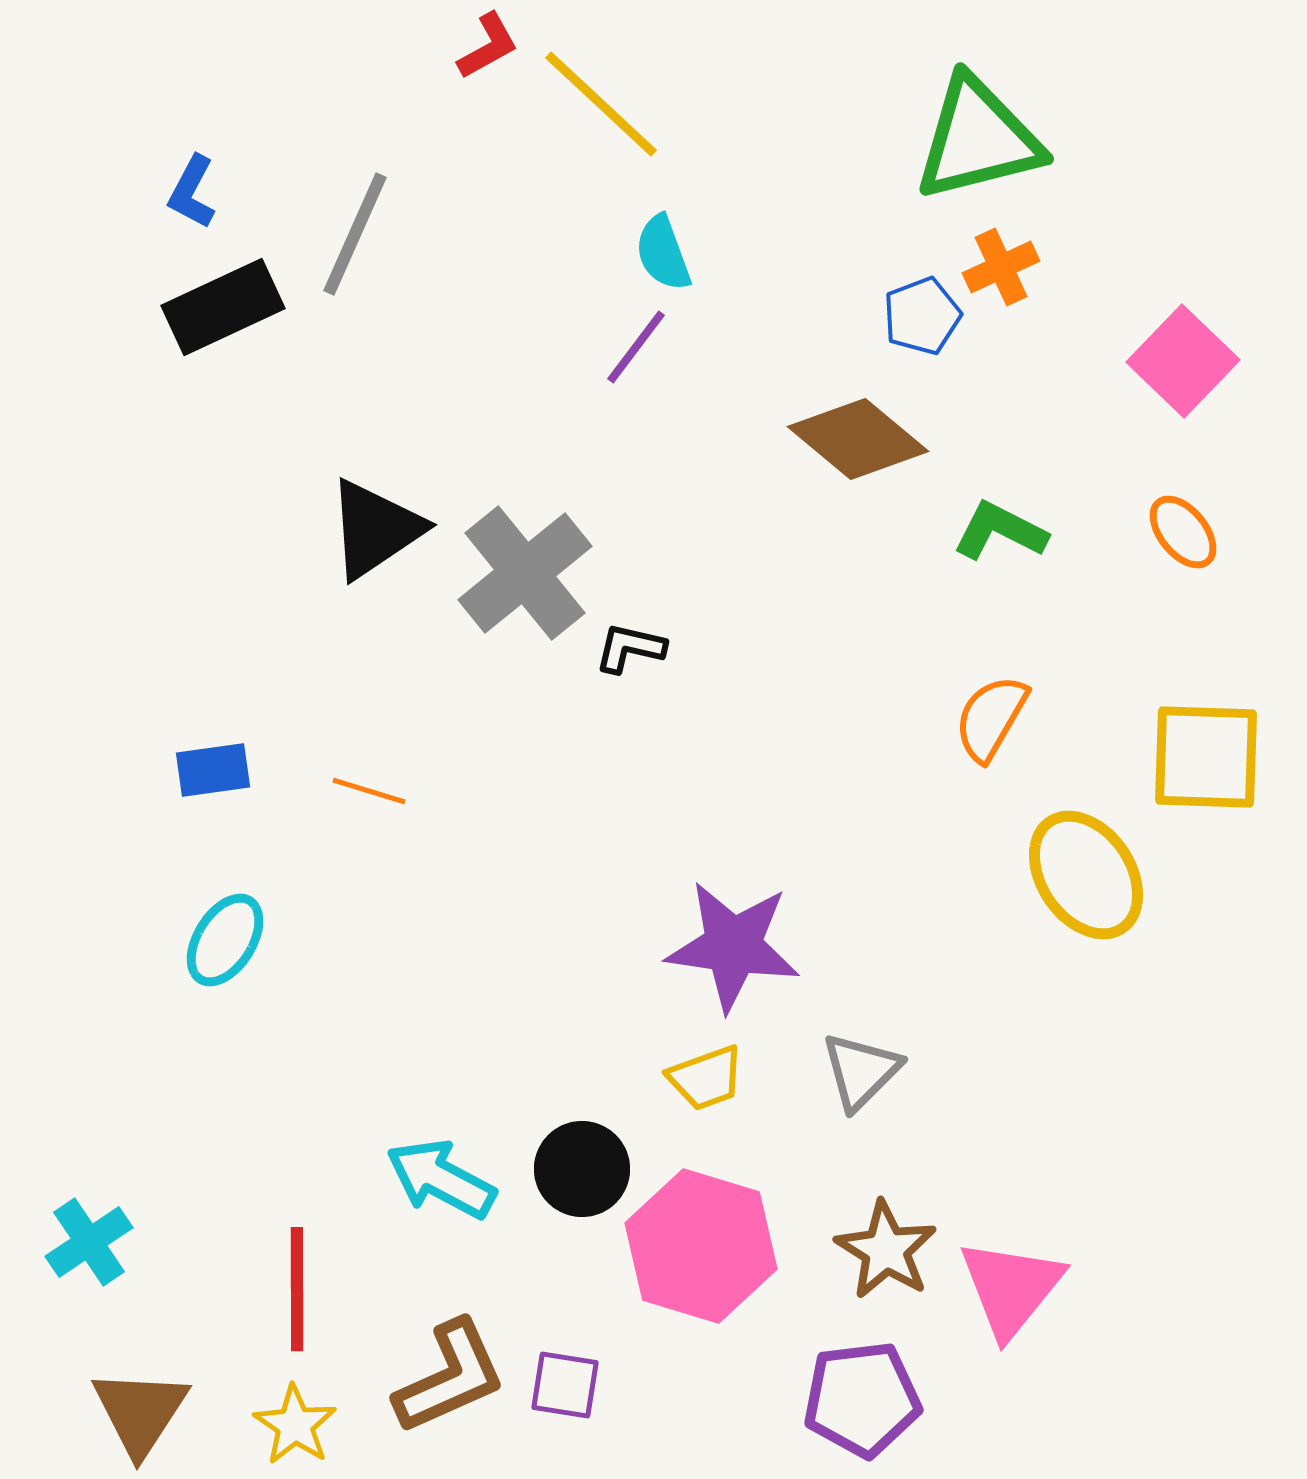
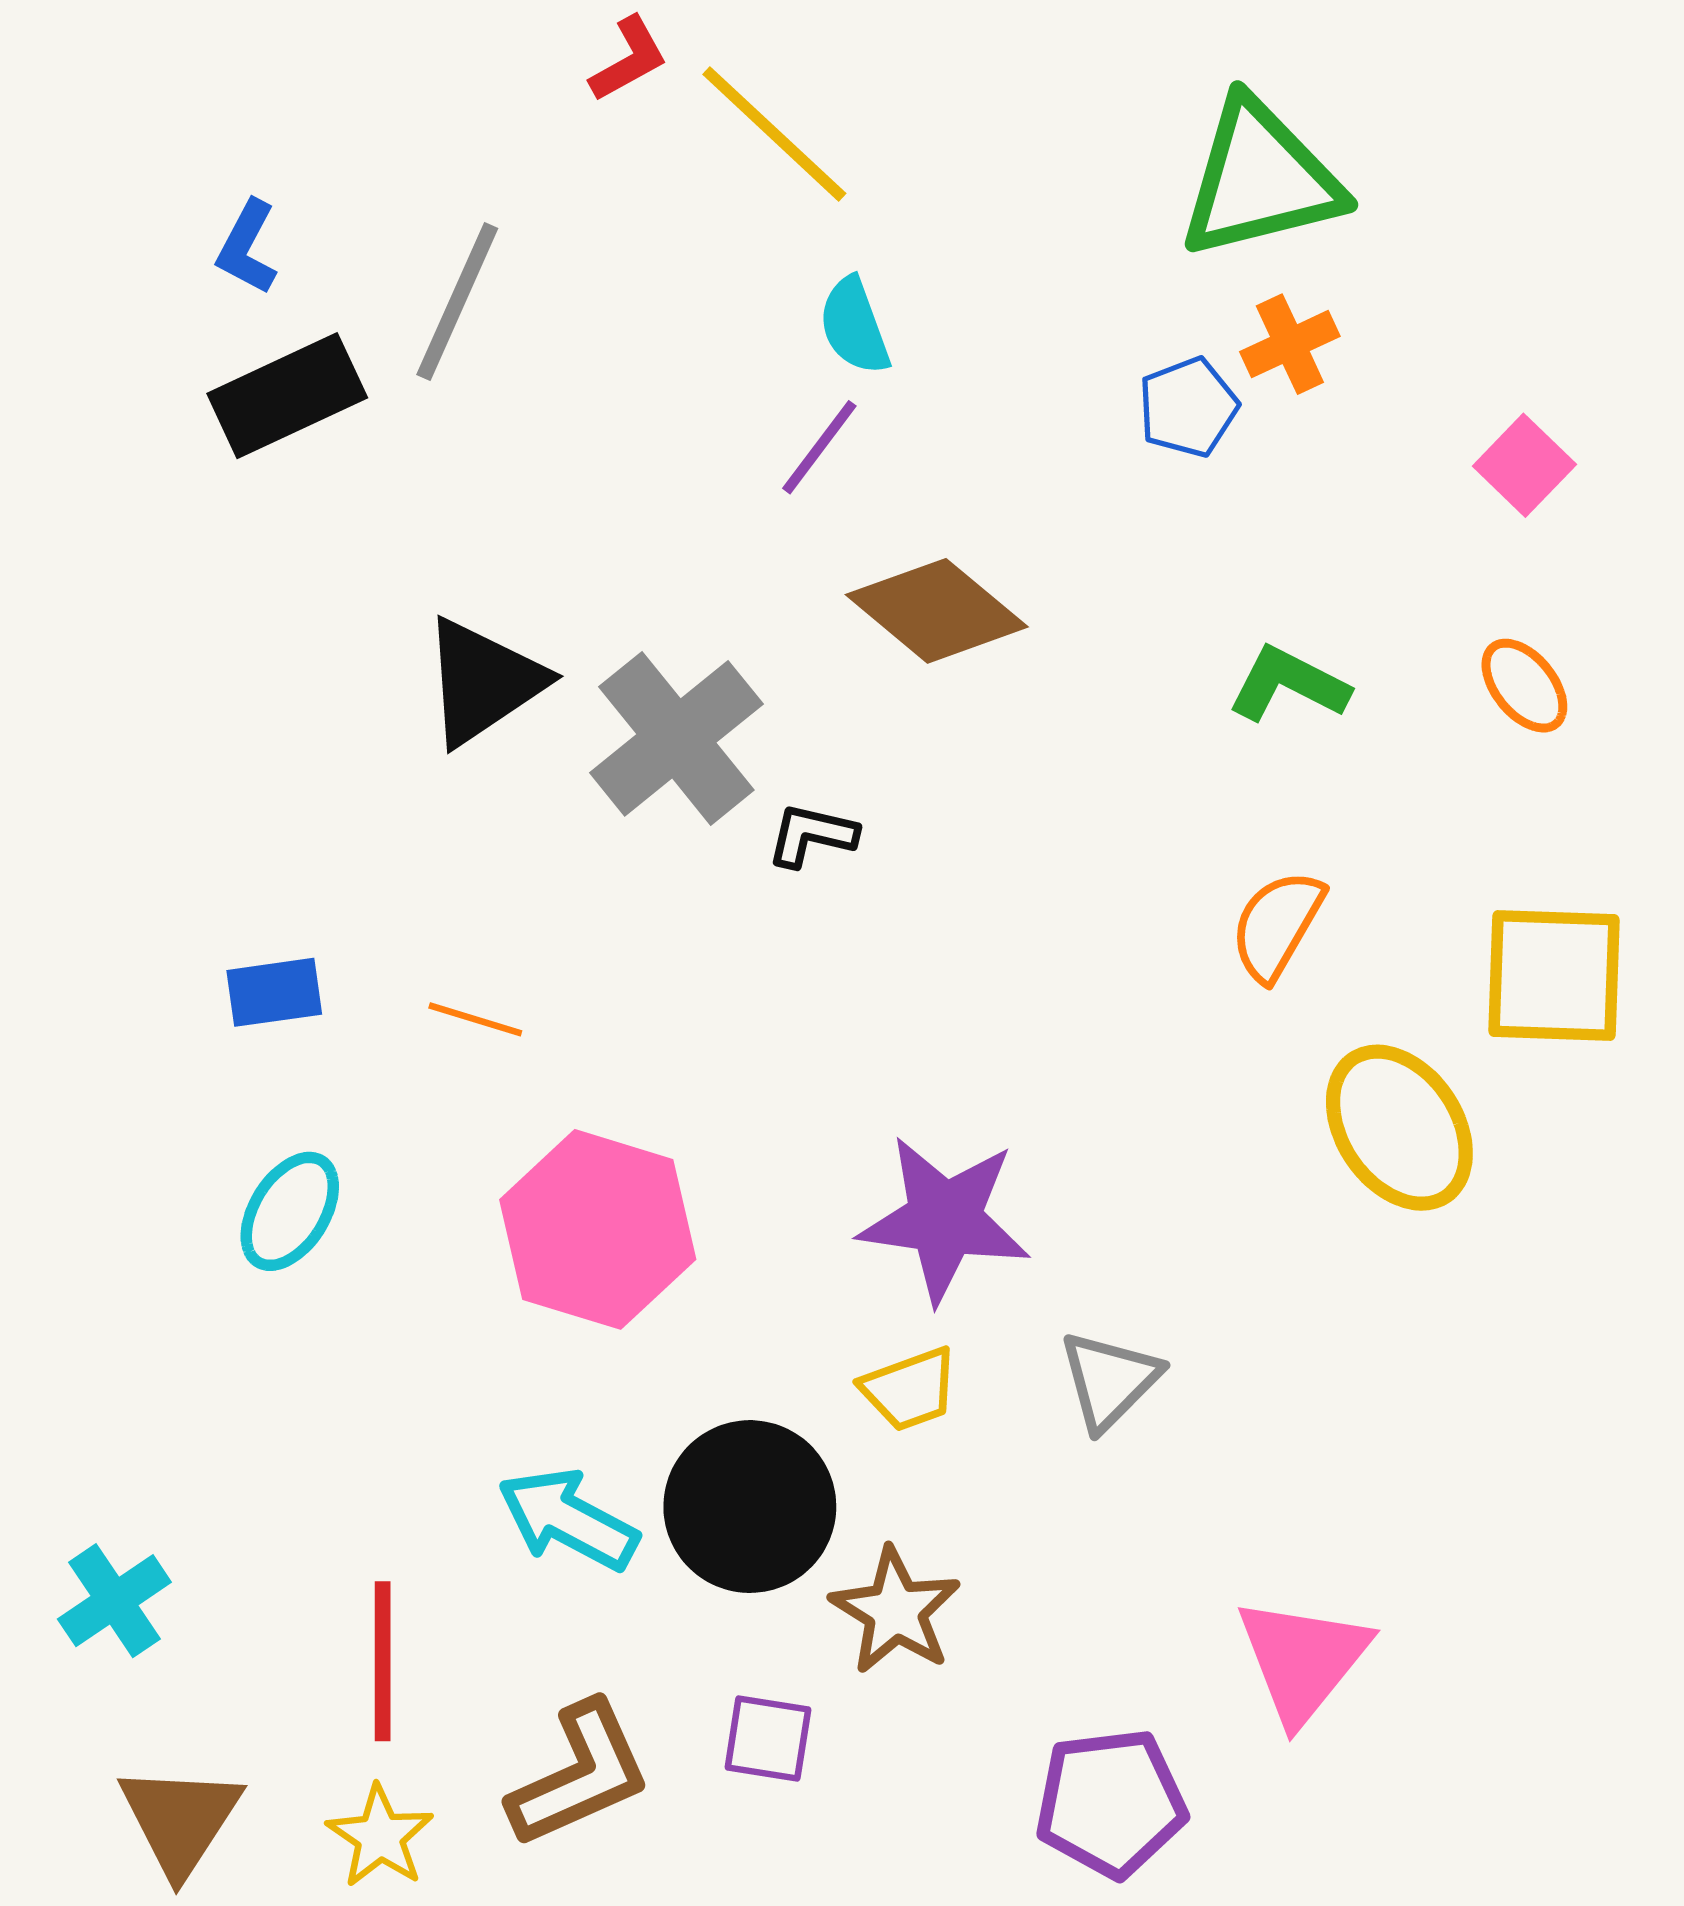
pink square: (1183, 361) -> (1524, 465), size x0.7
brown diamond: (858, 439) -> (937, 611), moved
black circle: (582, 1169) -> (750, 1507), size x1.4
pink hexagon: (701, 1246) -> (598, 1229), moved
brown star: (886, 1250) -> (895, 1611), moved
purple square: (565, 1385) -> (768, 1739), moved

